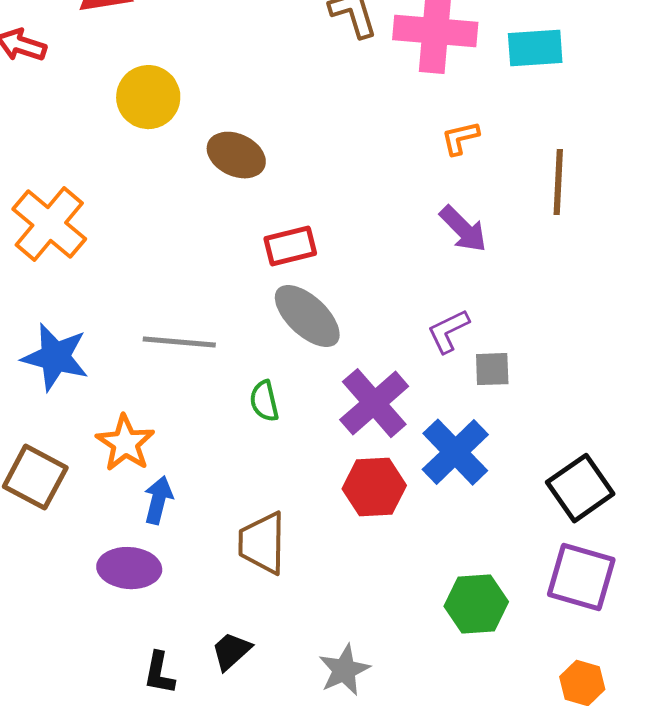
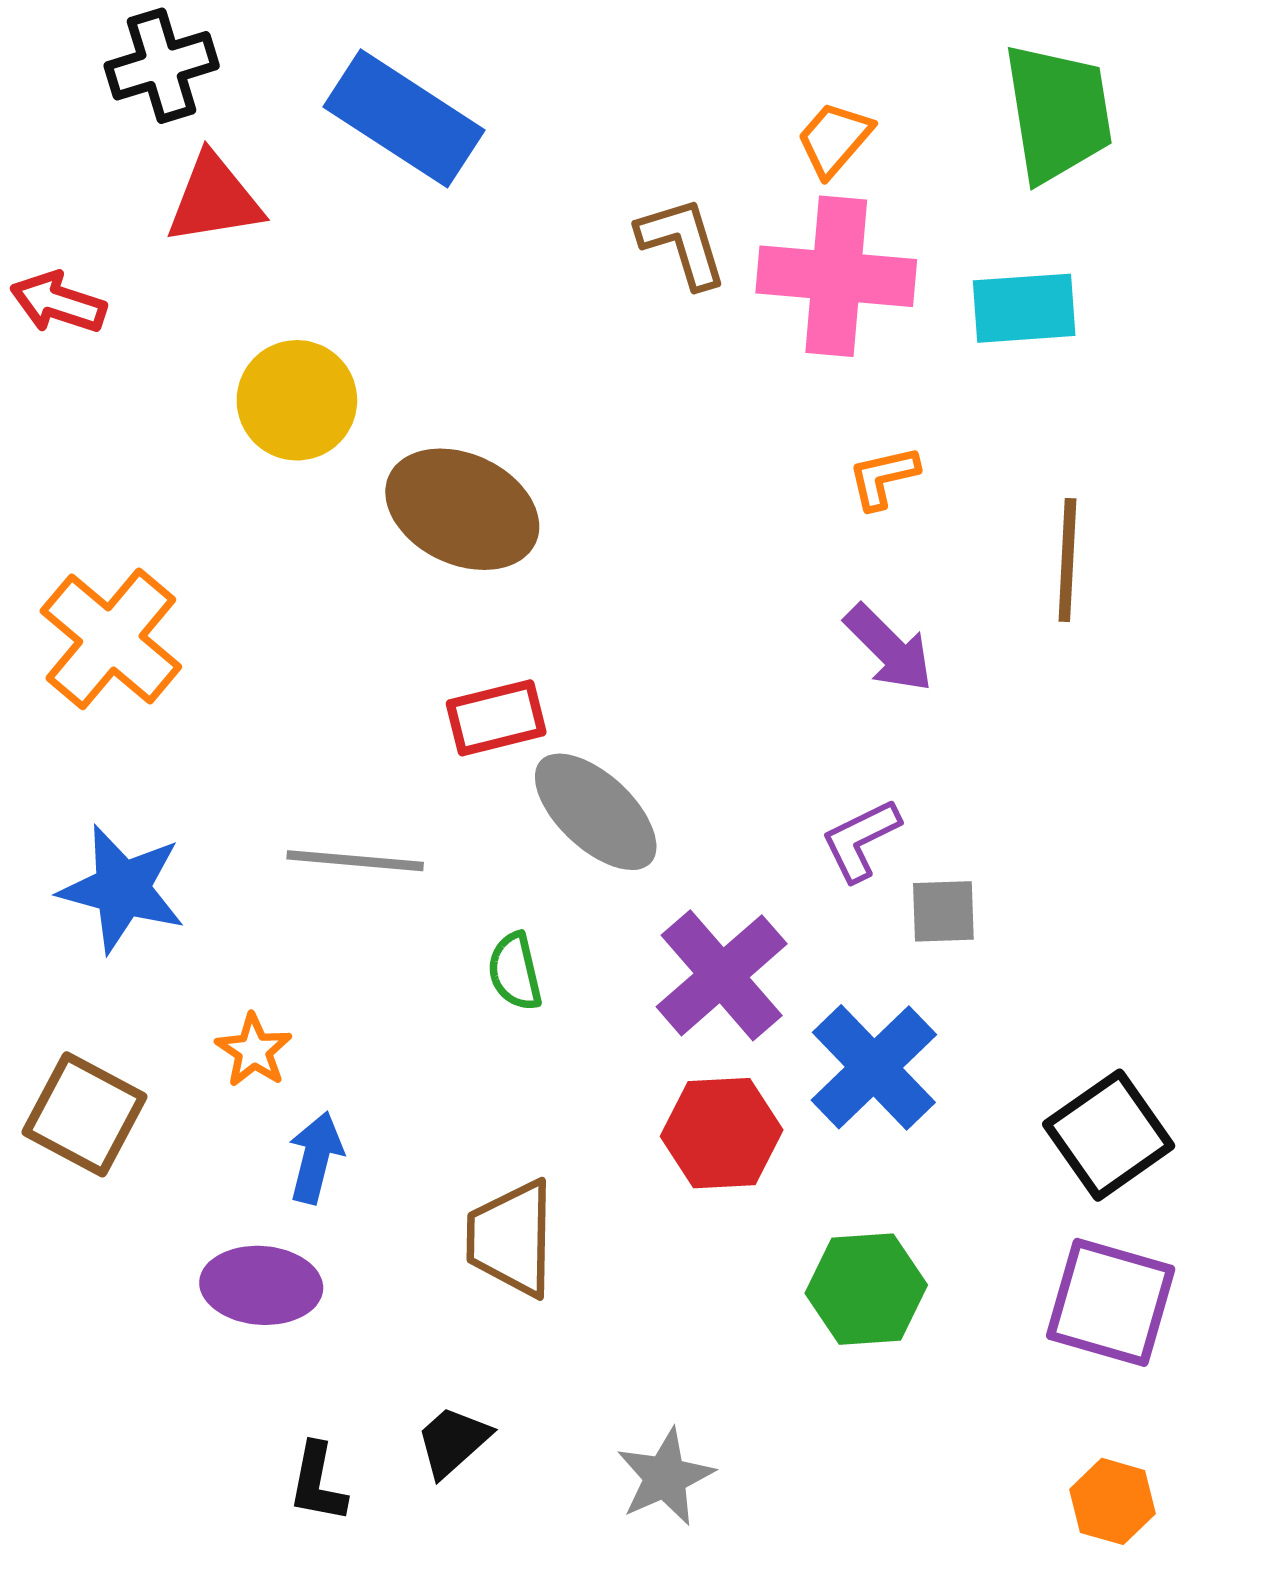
brown ellipse: (236, 155) -> (462, 509), size x1.4
red rectangle: (290, 246) -> (496, 718), moved
orange star: (125, 443) -> (254, 1050), size x0.7
green hexagon: (476, 604) -> (866, 1289), moved

